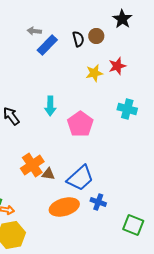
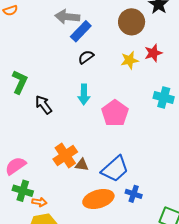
gray arrow: (34, 31) -> (67, 17), size x1.6
brown circle: (96, 36) -> (132, 22), size x1.6
black semicircle: (78, 39) -> (86, 57), moved, turned -112

